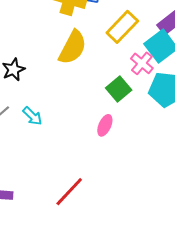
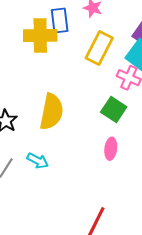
yellow semicircle: (73, 47) -> (52, 112), moved

